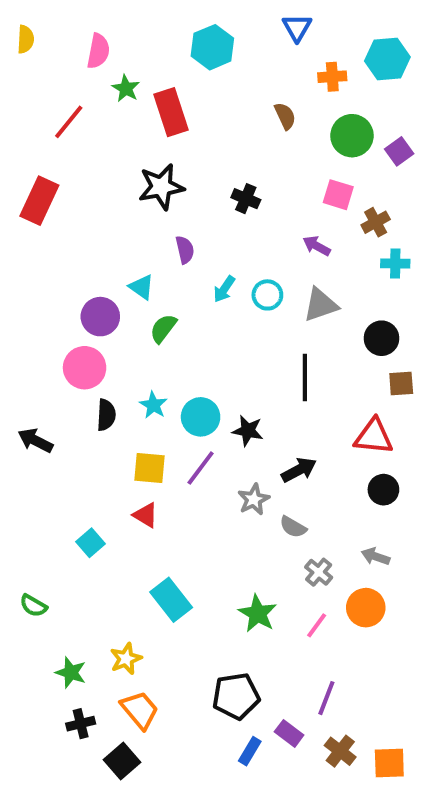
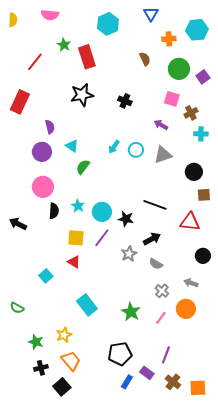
pink semicircle: (98, 51) -> (50, 15), moved, turned 84
purple semicircle: (185, 250) -> (50, 127), moved
purple circle: (100, 317) -> (42, 152), moved
black line: (305, 378) -> (155, 205), moved, turned -70
black circle: (383, 490) -> (203, 256), moved
gray semicircle: (293, 527) -> (156, 264), moved

